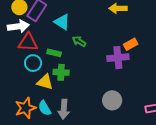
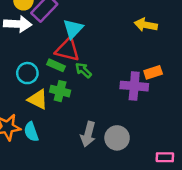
cyan triangle: (62, 22) -> (73, 29), turned 30
green arrow: (79, 41) -> (83, 70), moved
red triangle: (28, 42) -> (67, 50), moved
gray arrow: (64, 109) -> (88, 134), moved

